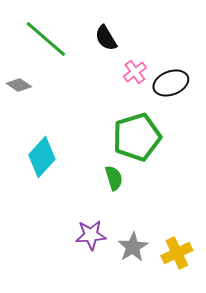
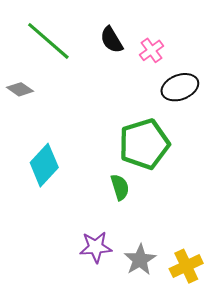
pink cross: (135, 72) -> (151, 50), moved

